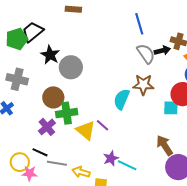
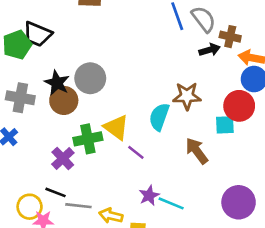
black trapezoid: (33, 32) -> (37, 34), turned -115
gray semicircle: (146, 54) -> (204, 19), moved
black star: (50, 55) -> (57, 83), moved
brown circle: (53, 97) -> (64, 100), moved
yellow triangle: (86, 130) -> (116, 127), moved
brown arrow: (165, 145) -> (197, 151), moved

